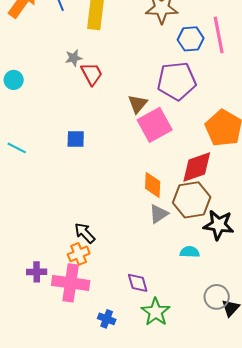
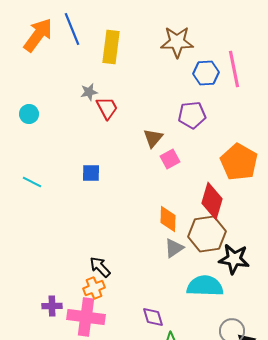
purple pentagon: (177, 81) -> (192, 115), size x0.7
pink square: (155, 125) -> (170, 159), size x0.6
red diamond: (197, 167) -> (212, 201), turned -54
cyan semicircle: (190, 252) -> (205, 286), size x1.8

